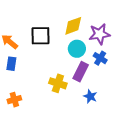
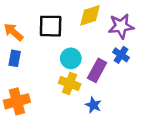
cyan circle: (77, 49) -> (71, 58), moved
blue star: (90, 96) -> (93, 105), moved
orange cross: (14, 100) -> (17, 101), size x1.5

